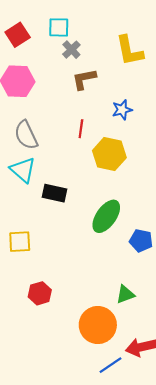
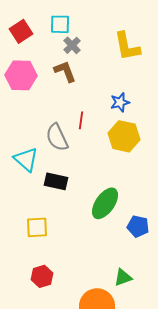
brown L-shape: (84, 79) -> (65, 71), moved, turned 80
gray semicircle: (26, 135) -> (57, 137), moved
yellow hexagon: (109, 154) -> (124, 136), moved
yellow square: (20, 242) -> (37, 227), moved

